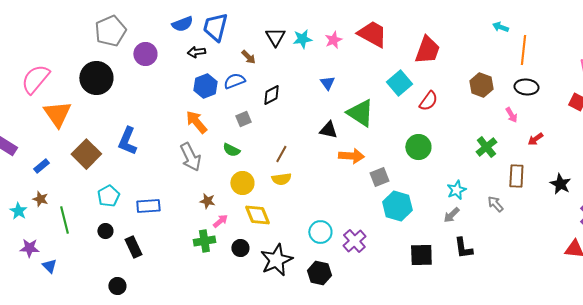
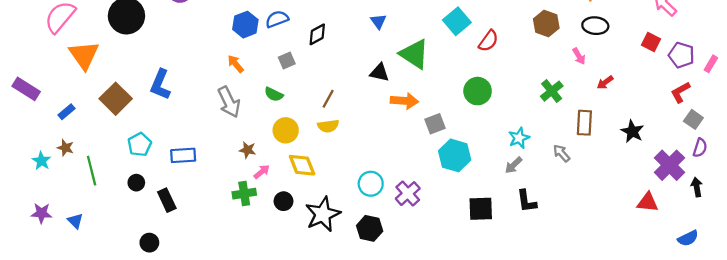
orange arrow: (196, 122) -> (236, 64), size x0.7
purple star: (29, 248) -> (41, 213), moved

